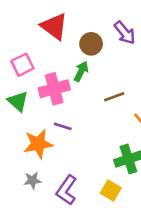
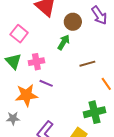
pink square: (22, 65) -> (19, 34), turned -30
pink cross: (54, 89) -> (36, 62), moved, size x0.7
gray star: (32, 180) -> (13, 118), moved

